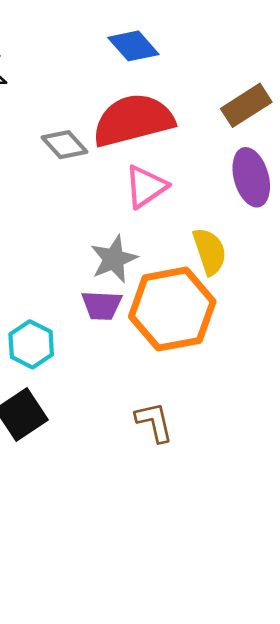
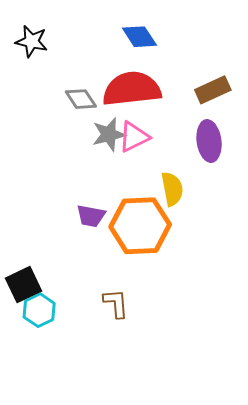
gray star: (114, 259) -> (109, 134), moved
cyan hexagon: (31, 344) -> (39, 310), moved

